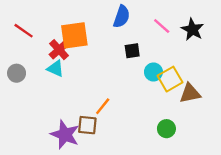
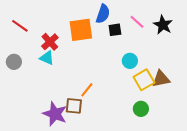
orange square: (74, 35) -> (81, 30), moved
black square: (132, 51) -> (115, 30), moved
yellow square: (170, 79) -> (144, 80), moved

